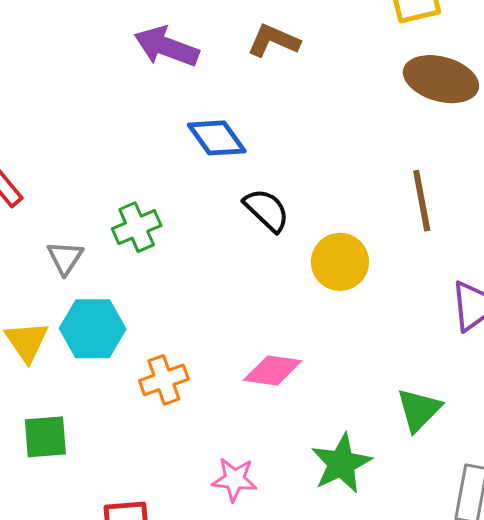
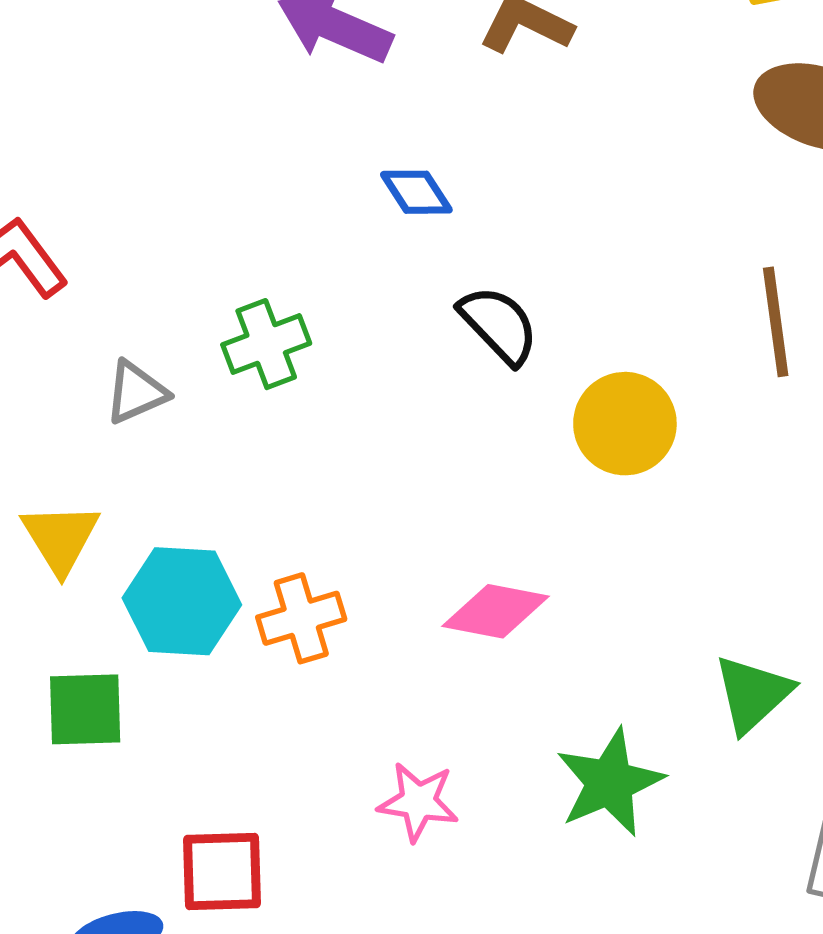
blue diamond: (217, 138) -> (416, 192), size x0.7
gray triangle: (65, 258) -> (136, 392), turned 30
cyan hexagon: (93, 329) -> (182, 601), moved

